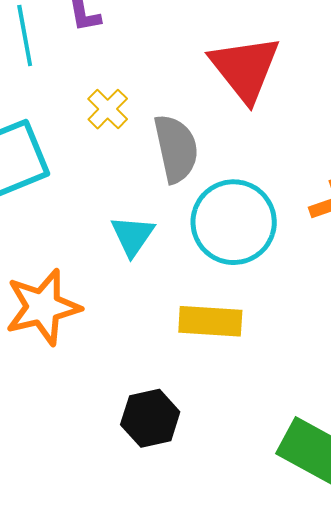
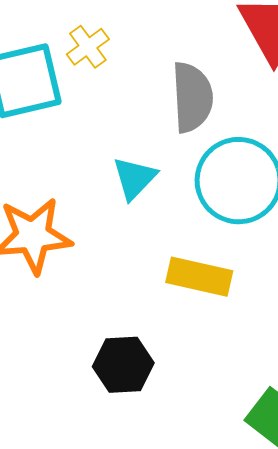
yellow cross: (108, 109) -> (88, 47), moved

